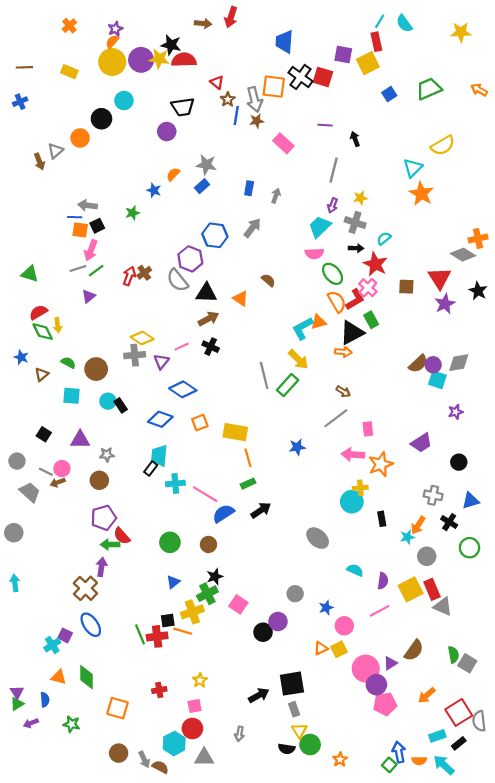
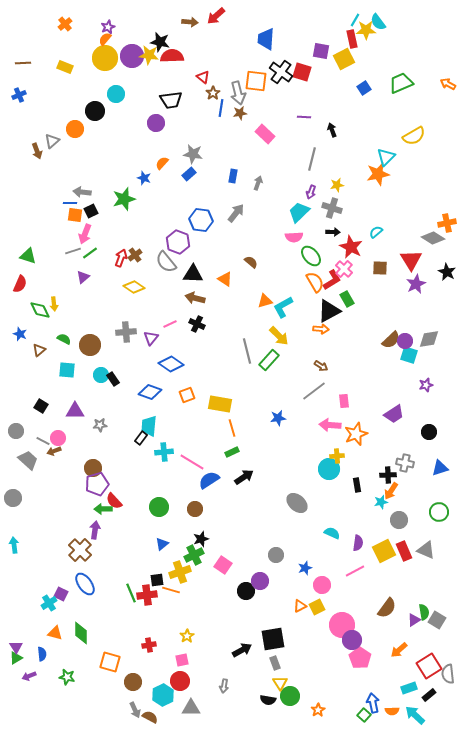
red arrow: (231, 17) -> (216, 16), turned 30
yellow star: (461, 32) -> (366, 30), moved
orange star: (421, 194) -> (378, 174), moved, turned 30
green star: (132, 213) -> (124, 199), size x1.6
cyan semicircle: (384, 239) -> (376, 232), moved
red semicircle: (38, 312) -> (20, 284), moved, turned 144
brown arrow: (208, 319) -> (195, 298), turned -138
orange triangle: (319, 322) -> (265, 301), moved
yellow diamond: (142, 338) -> (134, 287), moved
brown circle: (99, 480) -> (93, 468), moved
black cross: (449, 522) -> (388, 475), moved, turned -35
gray triangle: (443, 607) -> (426, 550), moved
purple triangle: (390, 663) -> (414, 620), moved
pink pentagon: (385, 704) -> (360, 658), turned -30
brown circle: (119, 753) -> (133, 682), moved

